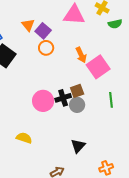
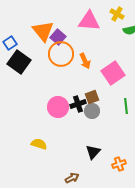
orange triangle: (28, 25) -> (43, 31), size x1.6
orange circle: (46, 48) -> (61, 54), size x1.6
orange arrow: (81, 55) -> (85, 61), moved
orange cross: (106, 168) -> (119, 164), moved

